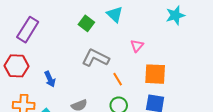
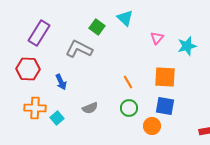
cyan star: (175, 15) -> (187, 46), moved
pink triangle: (137, 46) -> (157, 38), moved
gray L-shape: (95, 58) -> (79, 49), moved

